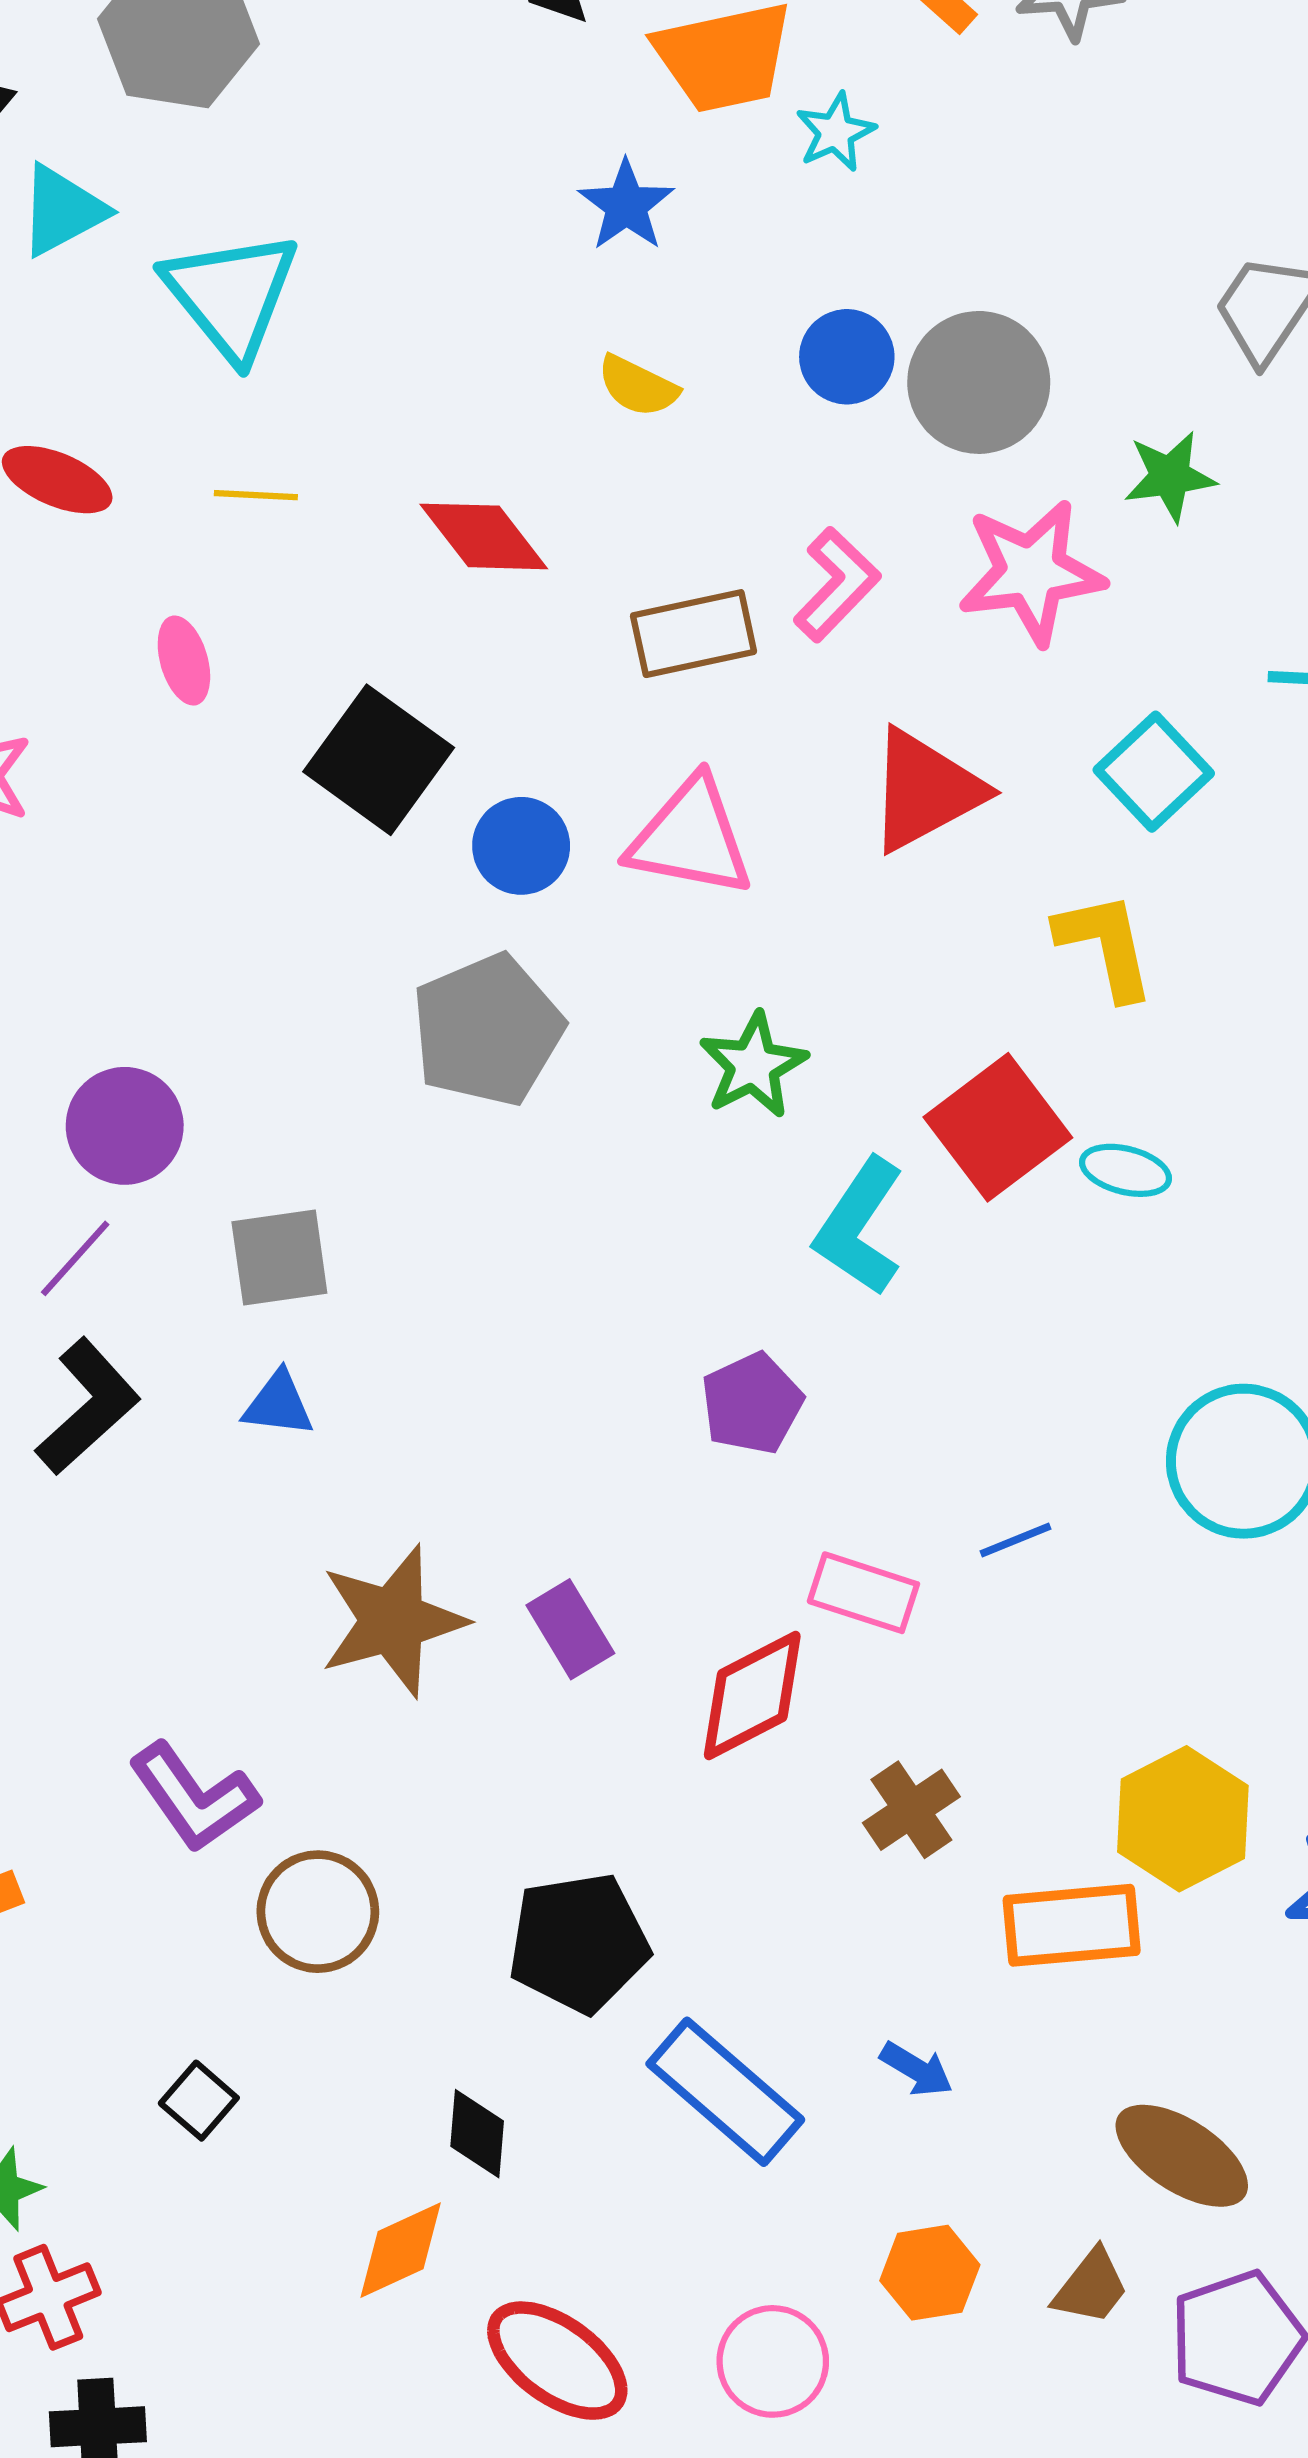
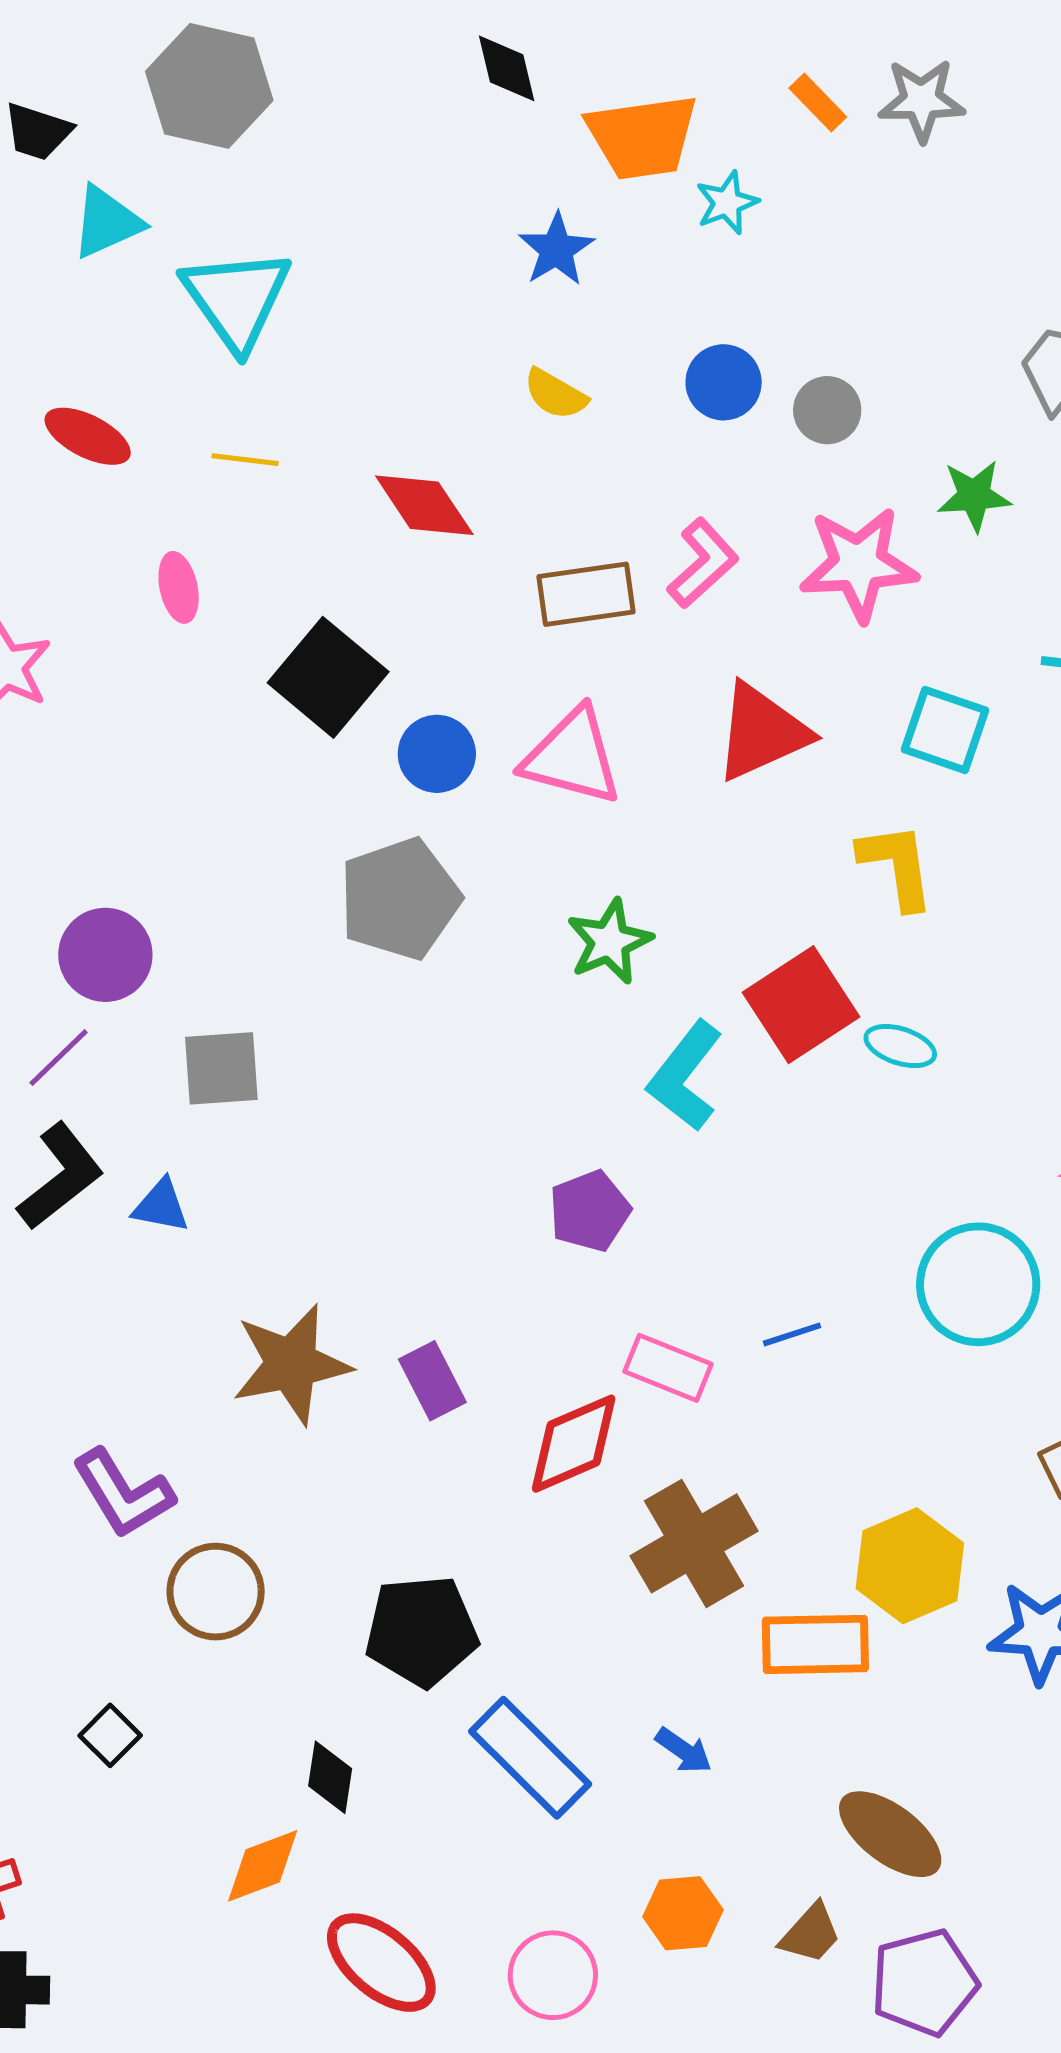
gray circle: (979, 382) -> (827, 410), size x0.6
cyan square: (1154, 772) -> (945, 730), turned -32
blue triangle: (278, 1404) -> (161, 1206), moved
brown cross: (911, 1810) -> (694, 1543), size x1.6

